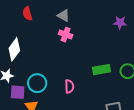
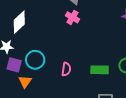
green rectangle: (102, 70) -> (100, 70), moved

